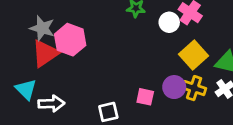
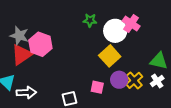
white circle: (169, 22) -> (115, 31), size x1.5
yellow square: (194, 55) -> (110, 56), moved
yellow cross: (194, 88) -> (134, 80), turned 30

